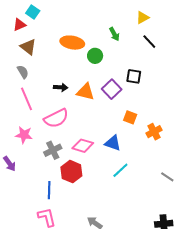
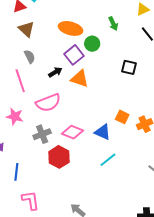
gray semicircle: (23, 72) -> (30, 57), moved
black arrow: (61, 87) -> (55, 72), turned -40
purple square: (112, 89) -> (74, 55), moved
orange square: (130, 117) -> (122, 117), moved
blue line: (49, 190) -> (16, 172), moved

